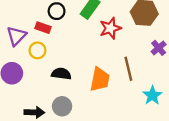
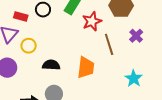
red rectangle: (43, 28) -> (21, 16), moved
brown line: (128, 69) -> (109, 44), moved

